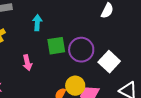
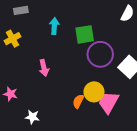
green square: (56, 46) -> (85, 34), moved

